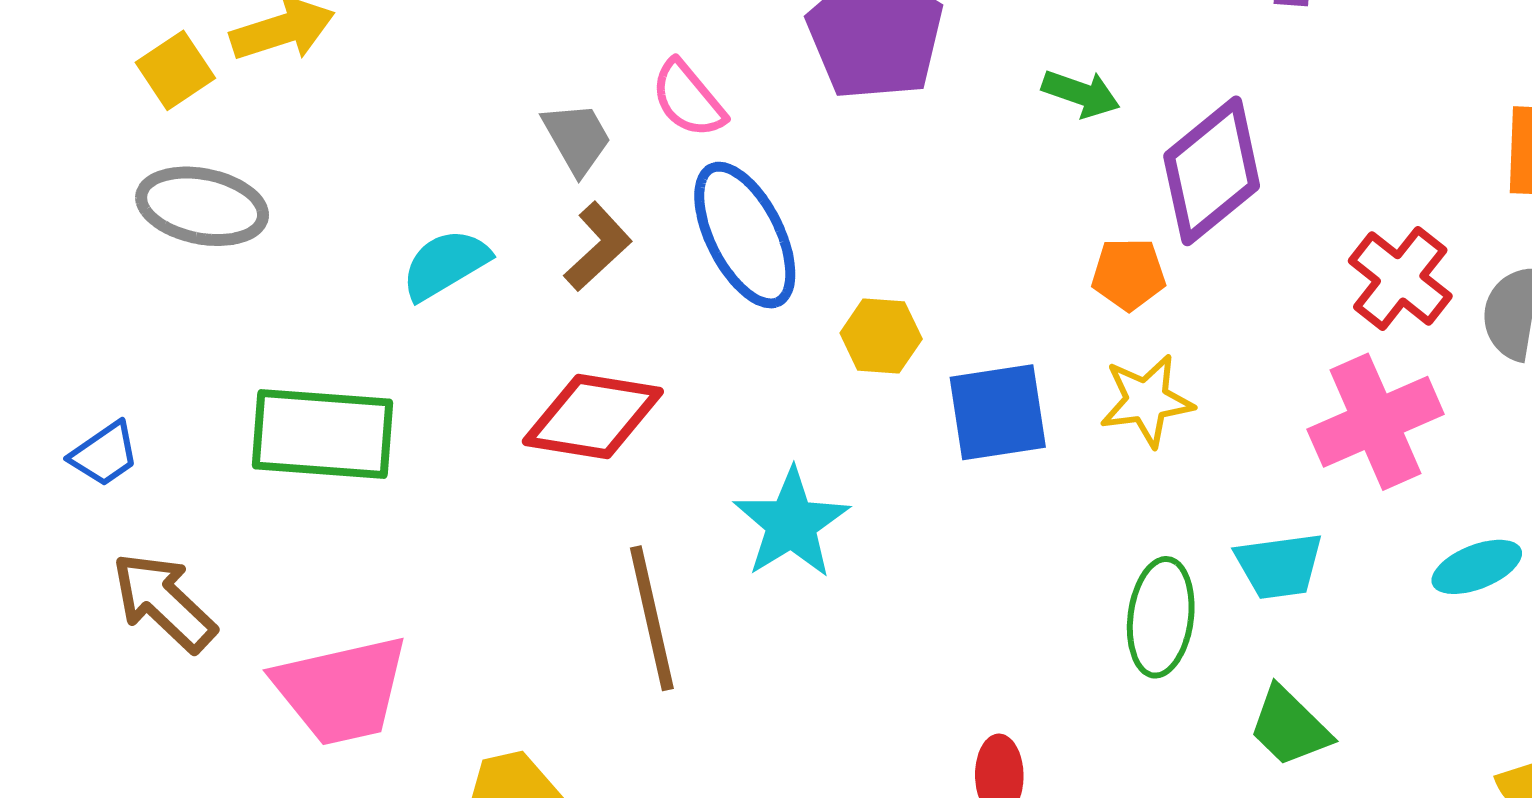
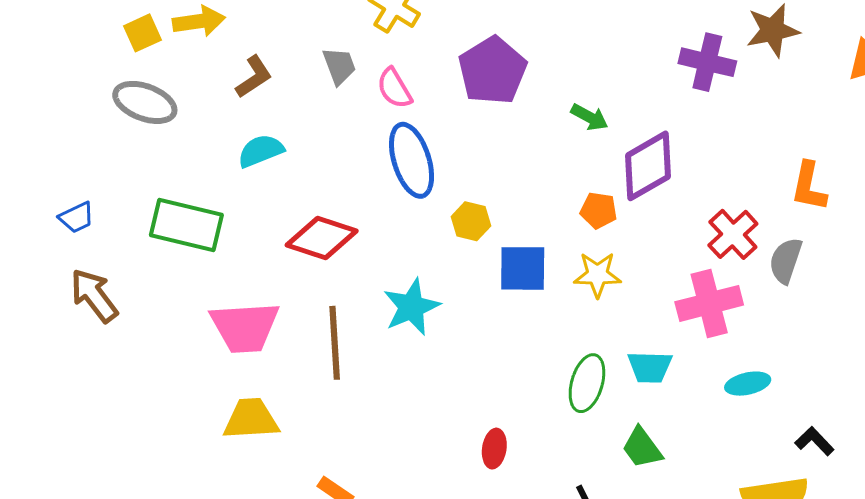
gray trapezoid: (577, 138) -> (339, 66), moved
brown L-shape: (598, 247) -> (254, 77), moved
pink trapezoid: (341, 690) -> (245, 327), moved

